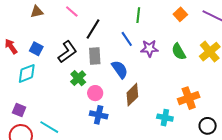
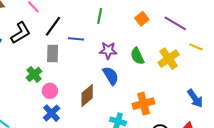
blue line: (127, 39) -> (76, 39), moved, turned -56
black L-shape: (67, 52) -> (21, 33), moved
blue semicircle: (120, 69) -> (111, 76), moved
blue cross: (99, 115) -> (52, 113), turned 30

